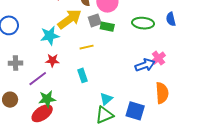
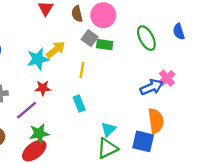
yellow arrow: (70, 19) -> (56, 50), moved, size x0.7
gray square: (95, 20) -> (90, 38), turned -32
green ellipse: (143, 23) -> (146, 38), turned 60
yellow line: (87, 47) -> (82, 70), turned -64
orange semicircle: (162, 93) -> (156, 121), moved

